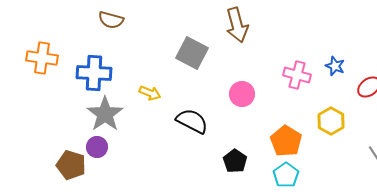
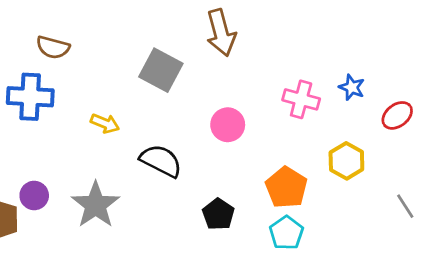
brown semicircle: (111, 20) -> (53, 47), moved
gray star: (105, 114) -> (96, 205), moved

